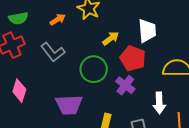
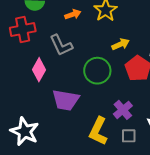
purple cross: (125, 85) -> (123, 110), moved
pink diamond: (19, 91) -> (39, 70), moved

